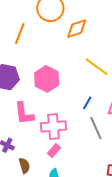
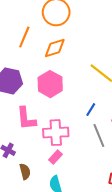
orange diamond: (77, 29) -> (55, 48), moved

